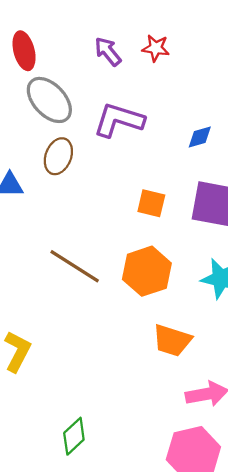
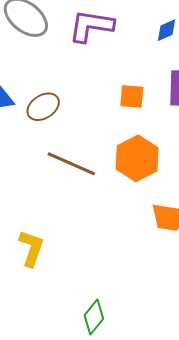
brown ellipse: (58, 156) -> (43, 107), moved, turned 44

